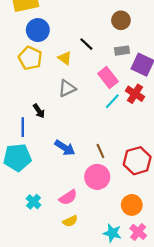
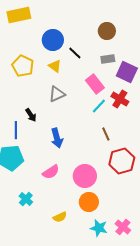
blue circle: (38, 30) -> (53, 40), moved
blue arrow: (65, 148) -> (57, 138), moved, turned 42
brown line: (100, 151) -> (106, 134), moved
pink semicircle: (68, 197) -> (51, 172), moved
orange circle: (132, 205) -> (89, 202), moved

